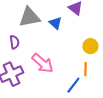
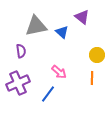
pink arrow: (42, 63) -> (59, 72), moved, size x0.7
blue line: (73, 85) -> (48, 94), moved

